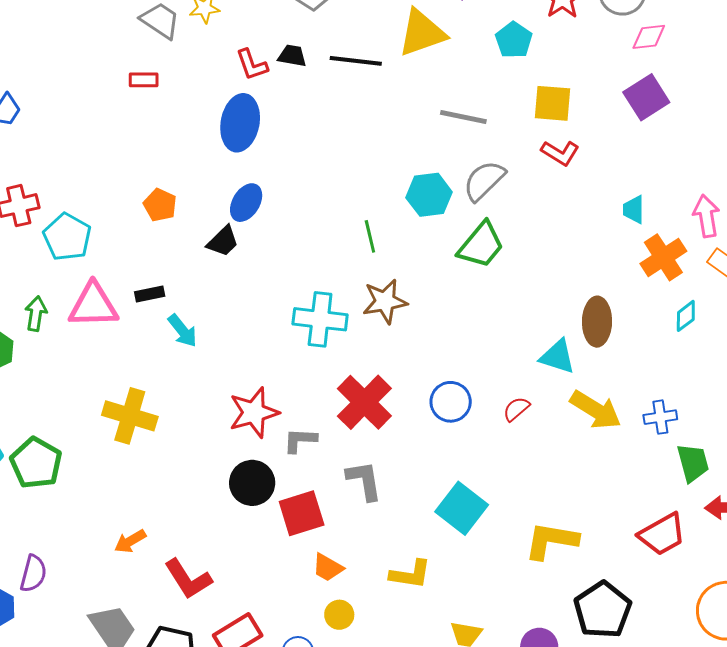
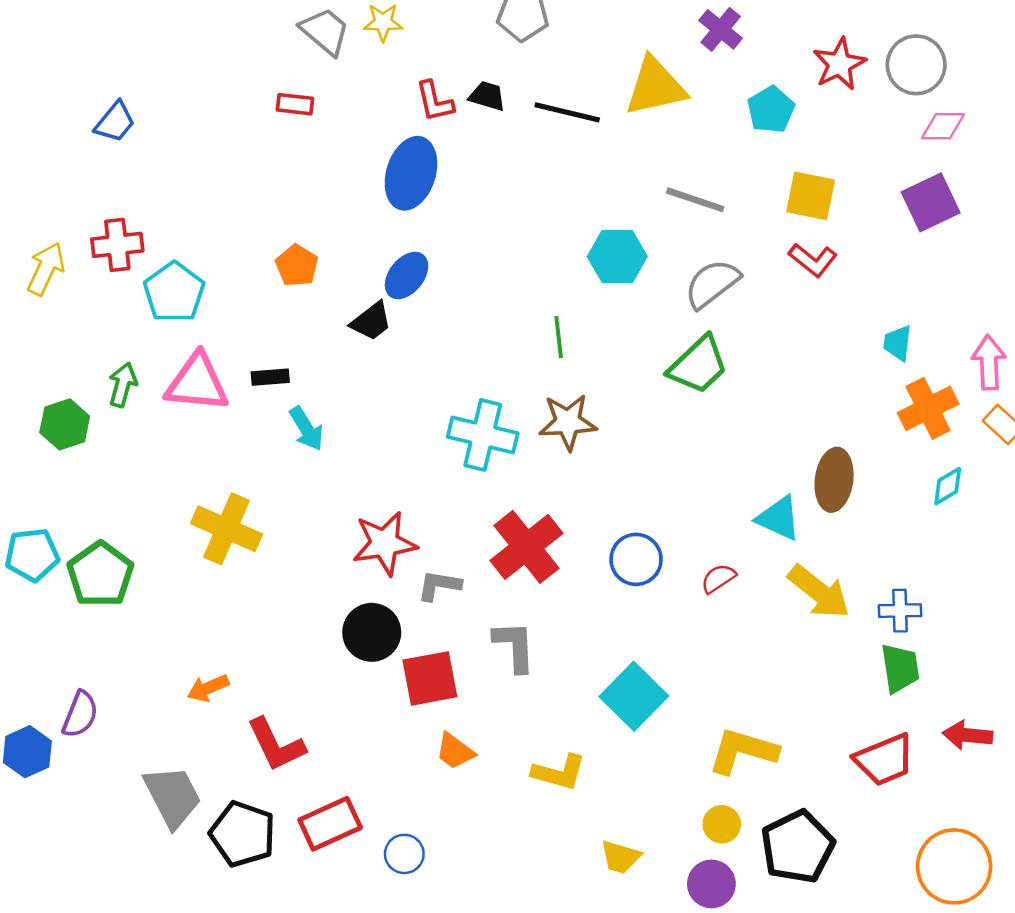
cyan hexagon: (429, 195) -> (617, 257), moved
green trapezoid: (693, 463) -> (900, 668), moved
yellow circle: (339, 615) -> (722, 824), moved

